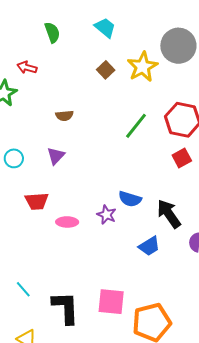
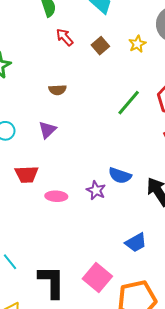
red arrow: (27, 67) -> (65, 37), moved, turned 30
yellow star: (143, 67) -> (137, 44), size x0.6
blue trapezoid: (149, 246) -> (136, 243), moved
pink square: (111, 302) -> (97, 277), turned 32

